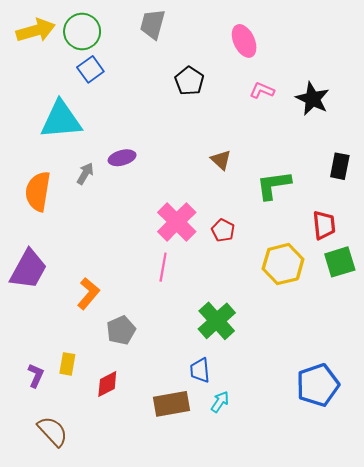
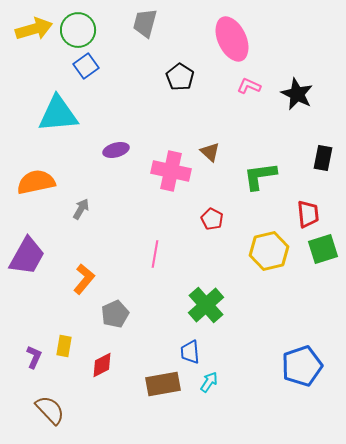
pink ellipse: (244, 41) -> (232, 39), size x1.4
gray arrow: (85, 174) -> (81, 209), moved
orange semicircle: (38, 191) -> (36, 182), turned 69
pink cross: (177, 222) -> (171, 171), moved, turned -33

